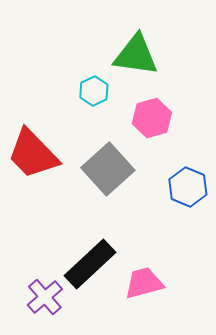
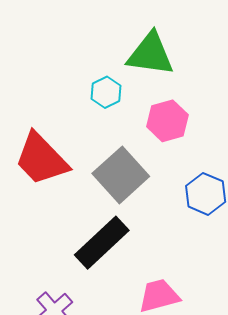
black rectangle: (90, 264) -> (102, 243), moved

